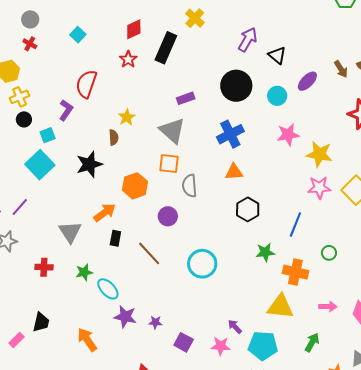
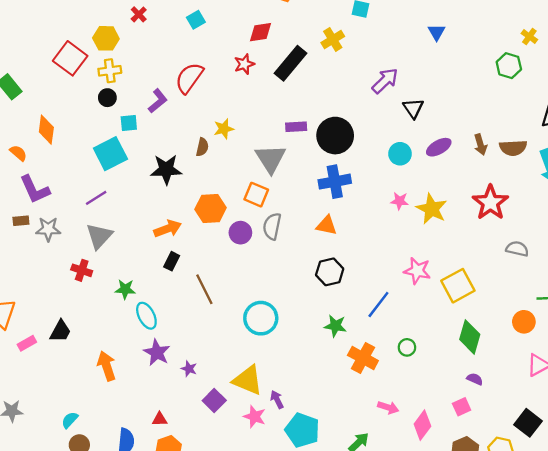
black circle: (236, 86) -> (335, 136), moved
pink star: (288, 135) -> (400, 201), size x0.7
yellow star: (319, 154) -> (432, 209), moved
purple line: (20, 207) -> (96, 198), moved
purple circle: (168, 216) -> (240, 233), moved
gray triangle: (70, 232) -> (99, 236), moved
yellow triangle: (280, 307) -> (248, 380), moved

